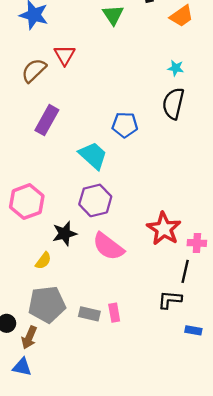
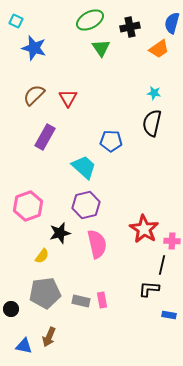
red triangle: (65, 55) -> (68, 98), moved
pink semicircle: (108, 247) -> (97, 244), turned -140
brown arrow: (29, 337) -> (49, 337), moved

